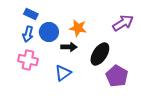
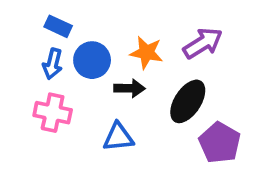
purple arrow: (123, 23) -> (203, 43), moved
blue triangle: (63, 73) -> (118, 137), turned 30

